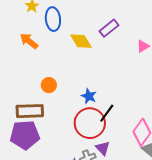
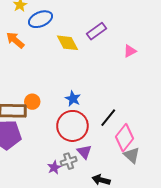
blue ellipse: (53, 19) -> (40, 19), turned 70
orange circle: (49, 85) -> (32, 102), moved
black line: (107, 113) -> (108, 118), moved

